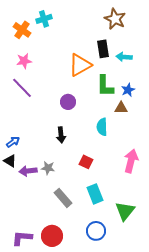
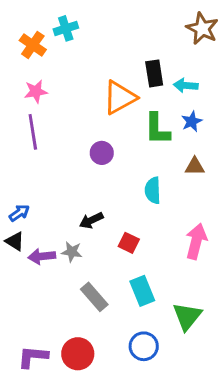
brown star: (115, 19) -> (202, 28), moved
purple line: (22, 88) -> (33, 132), turned 35
blue star: (128, 90) -> (192, 121), moved
brown triangle: (121, 108) -> (195, 166), moved
black arrow: (61, 135) -> (91, 220), moved, turned 70

